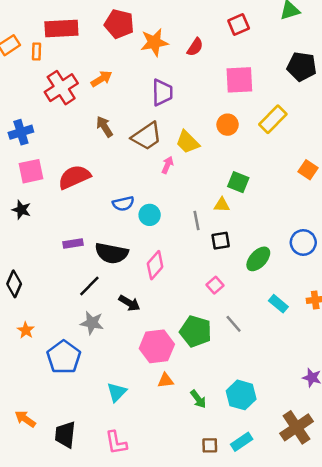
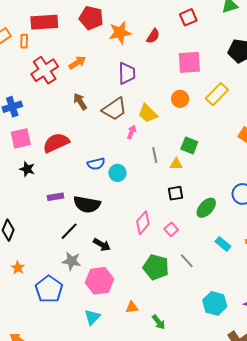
black star: (21, 210) -> (27, 169), moved
gray line: (197, 221) -> (155, 155), moved
pink diamond: (155, 265) -> (143, 223), moved
pink hexagon: (157, 346) -> (100, 281), moved
cyan hexagon: (241, 395) -> (215, 303), moved

